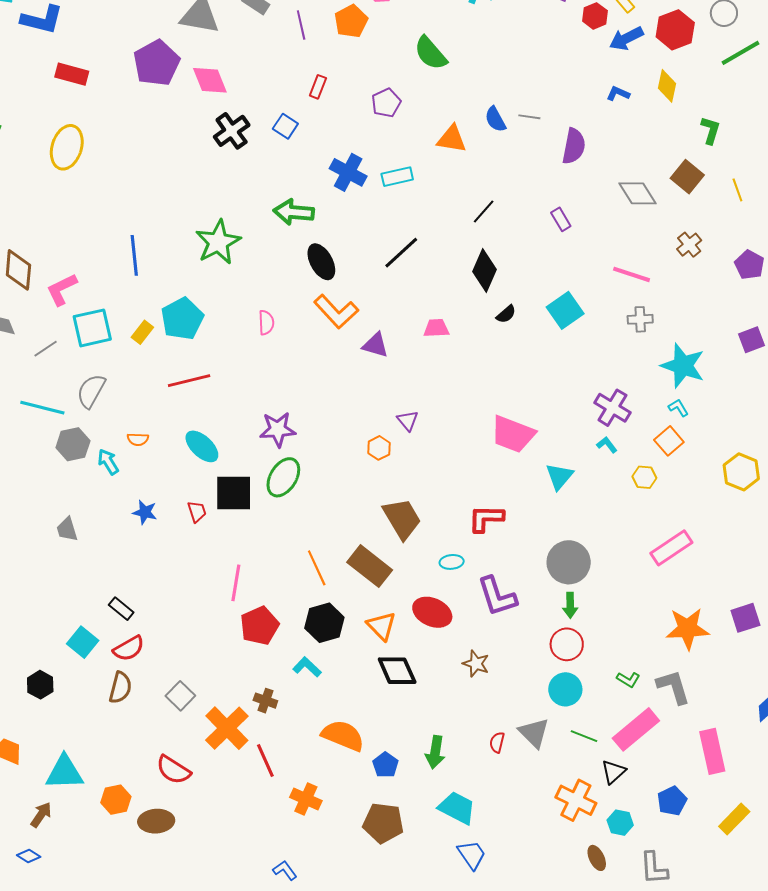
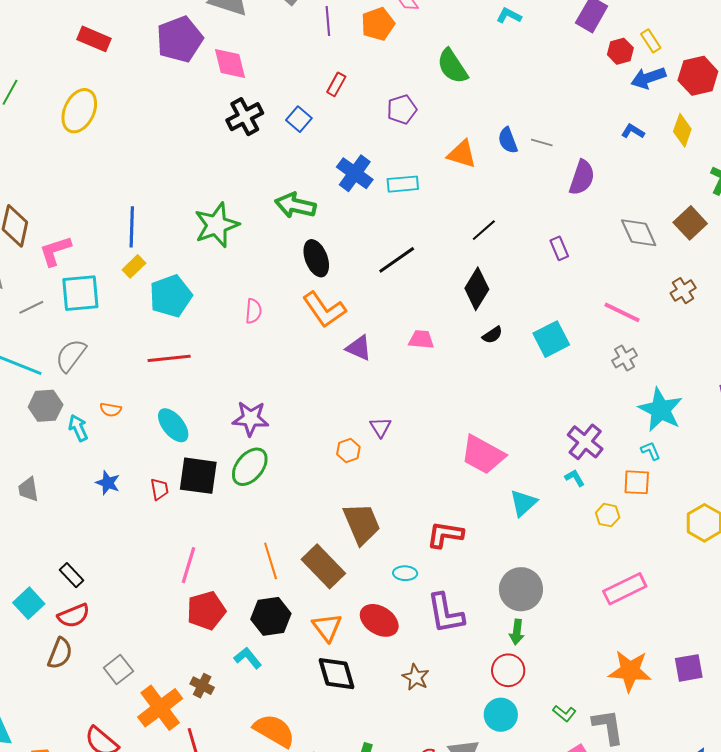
gray cross: (640, 319) -> (625, 358), turned -35
yellow rectangle: (142, 332) -> (134, 266), moved
orange square: (669, 441) -> (637, 482), turned 36

